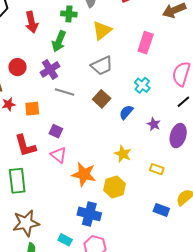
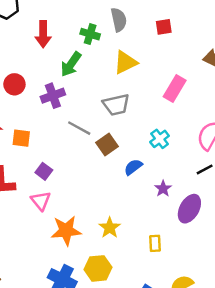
gray line: (65, 92) -> (79, 128), moved
yellow star: (123, 154) -> (110, 228), moved
yellow rectangle: (157, 169) -> (155, 243), turned 56
orange star: (84, 174) -> (66, 231), turned -30
yellow hexagon: (114, 187) -> (98, 268), moved

